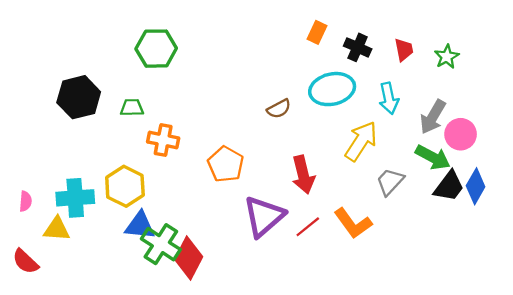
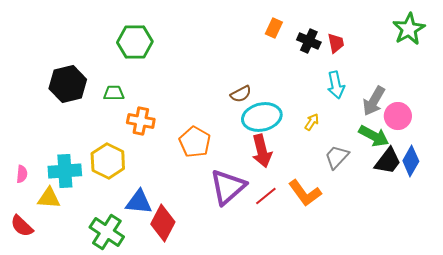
red trapezoid: (404, 50) -> (336, 43), moved
green star: (447, 57) -> (409, 29), moved, size x1.5
cyan ellipse: (332, 89) -> (262, 117), moved
yellow arrow: (361, 141) -> (312, 122), size x0.5
blue triangle: (140, 226) -> (139, 202), moved
green cross: (161, 244) -> (107, 232), moved

